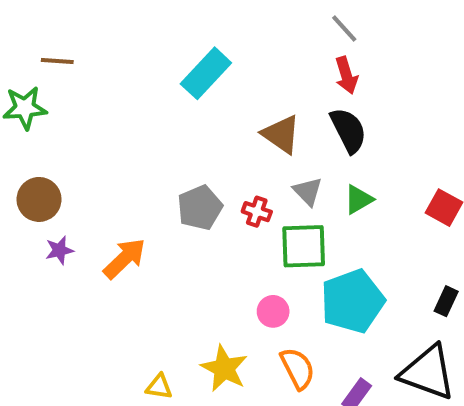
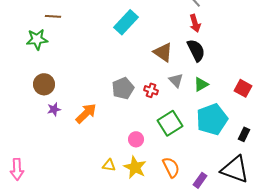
green square: (304, 246) -> (170, 123), moved, turned -30
cyan pentagon: (352, 301) -> (212, 119), moved
pink circle: (273, 311) -> (136, 139), moved
yellow triangle: (159, 387) -> (109, 165), moved

